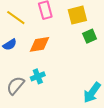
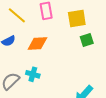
cyan cross: (38, 76) -> (33, 74), turned 32

